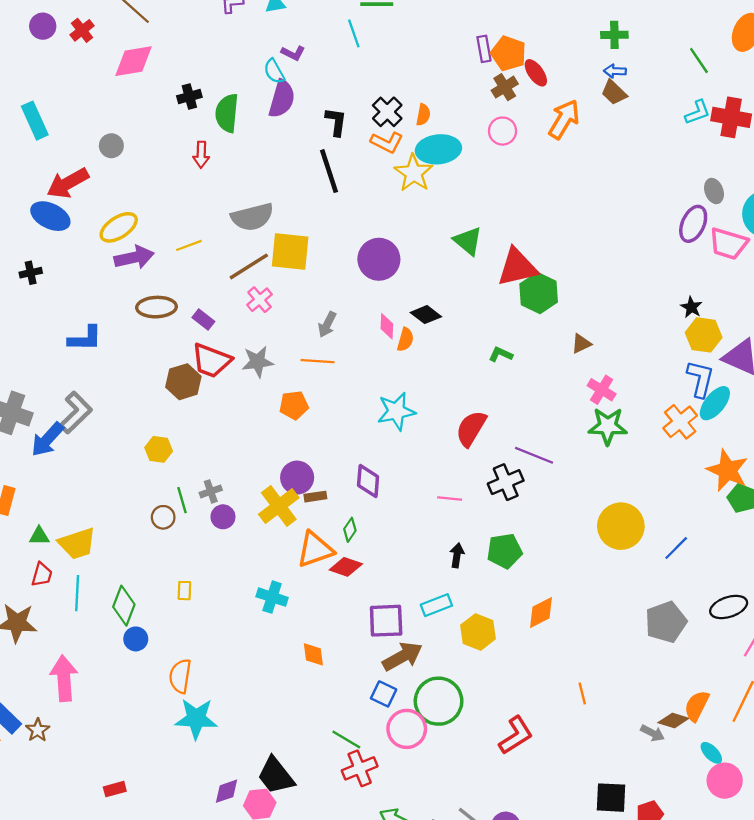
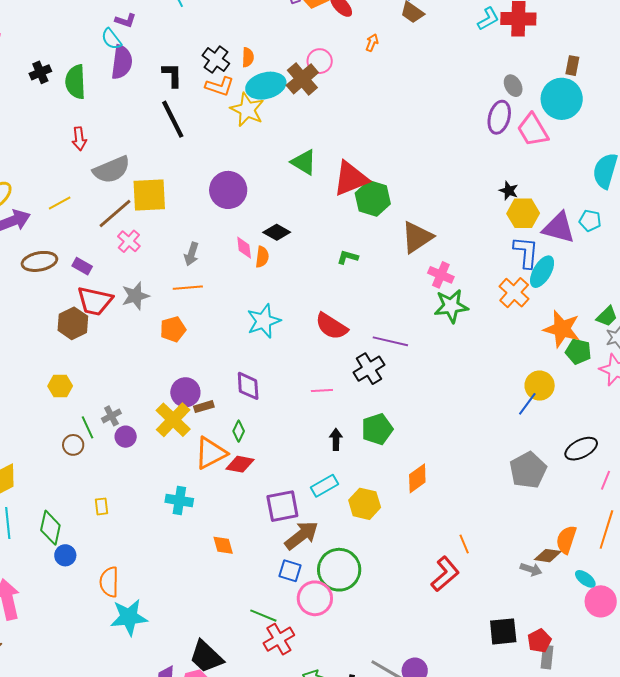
brown cross: (505, 87) -> (302, 79), moved, size x1.4
orange arrow: (564, 119) -> (372, 43), size x0.5
red arrow: (201, 155) -> (79, 139), moved
pink trapezoid: (728, 244) -> (533, 130), turned 51
brown triangle: (581, 344) -> (417, 237), size x1.8
red semicircle: (471, 429) -> (331, 326), turned -80
yellow circle: (621, 526) -> (540, 386), moved, size x0.7
red L-shape: (516, 735) -> (445, 574), moved

